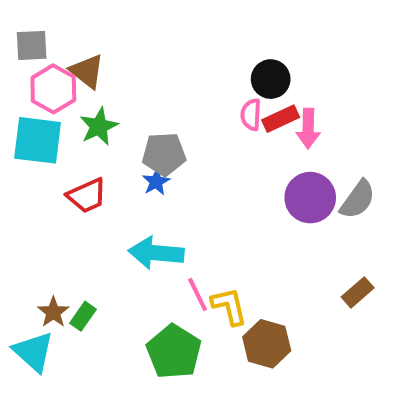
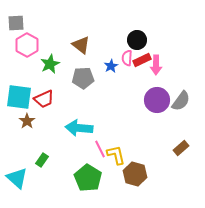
brown triangle: (87, 71) -> (81, 45), moved
cyan square: (38, 140) -> (19, 97), moved
blue star: (156, 182) -> (111, 66), moved
brown star: (53, 312) -> (27, 121), moved

